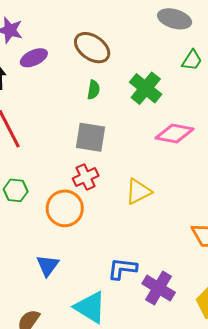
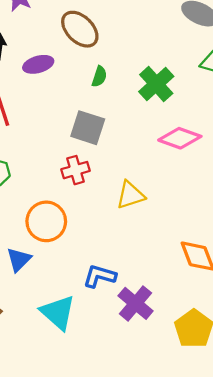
brown ellipse: (92, 48) -> (80, 29), moved
purple ellipse: (34, 58) -> (38, 64), moved
orange circle: (65, 208) -> (46, 221), moved

